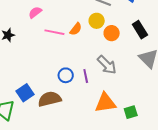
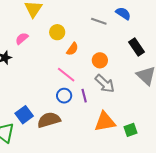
pink semicircle: (35, 12) -> (22, 38), moved
yellow circle: (97, 21) -> (57, 32), moved
pink line: (54, 32) -> (66, 75), moved, turned 30
orange circle: (112, 33) -> (100, 60), moved

